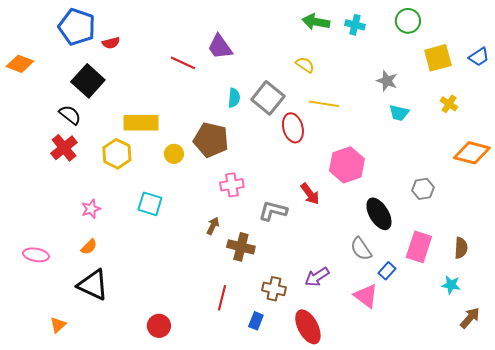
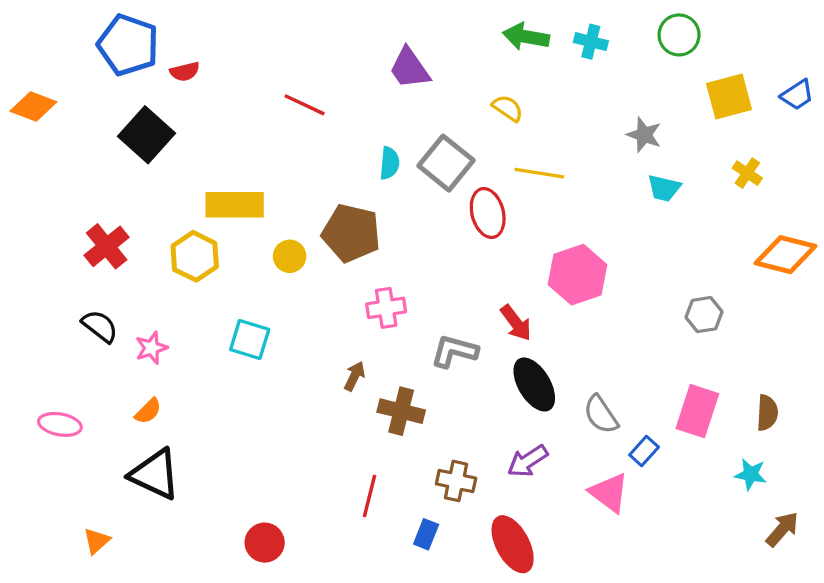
purple trapezoid: (220, 47) -> (409, 68), moved
black semicircle: (70, 115) -> (100, 326), moved
black ellipse: (379, 214) -> (534, 384), moved

